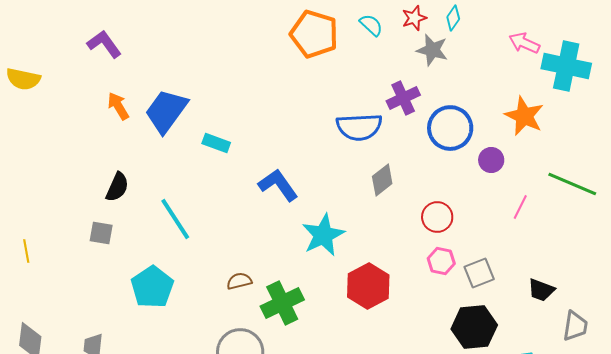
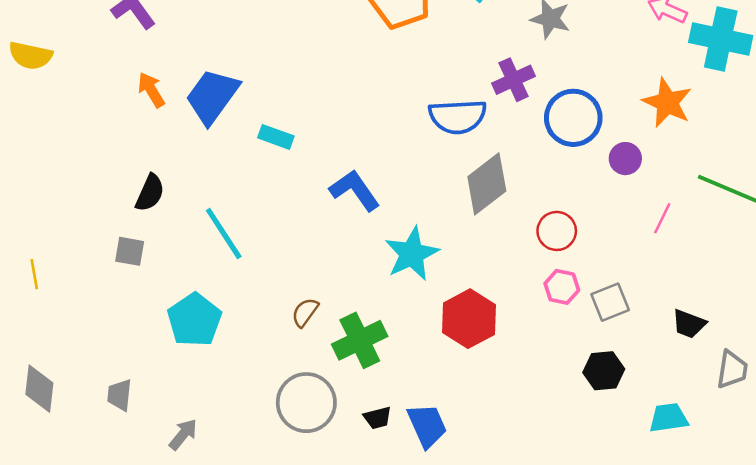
gray diamond: (382, 180) -> (487, 184), size x1.5
brown semicircle: (239, 281) -> (305, 312), turned -40
black hexagon: (474, 327) -> (604, 371), size x0.7

